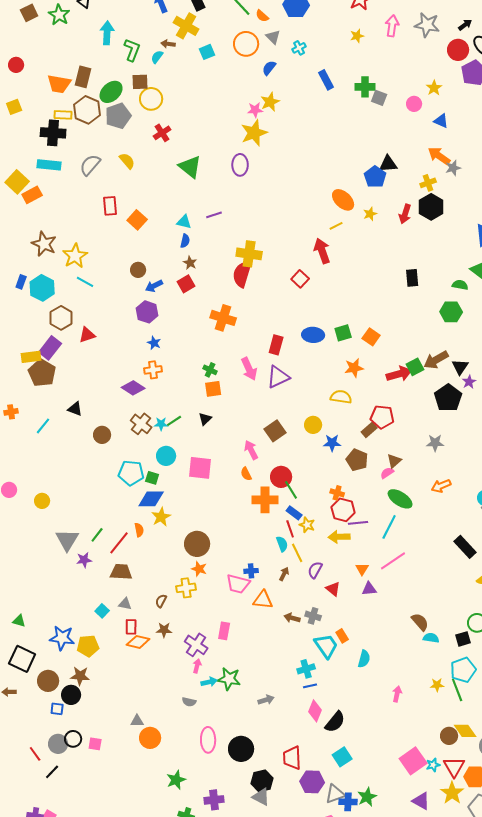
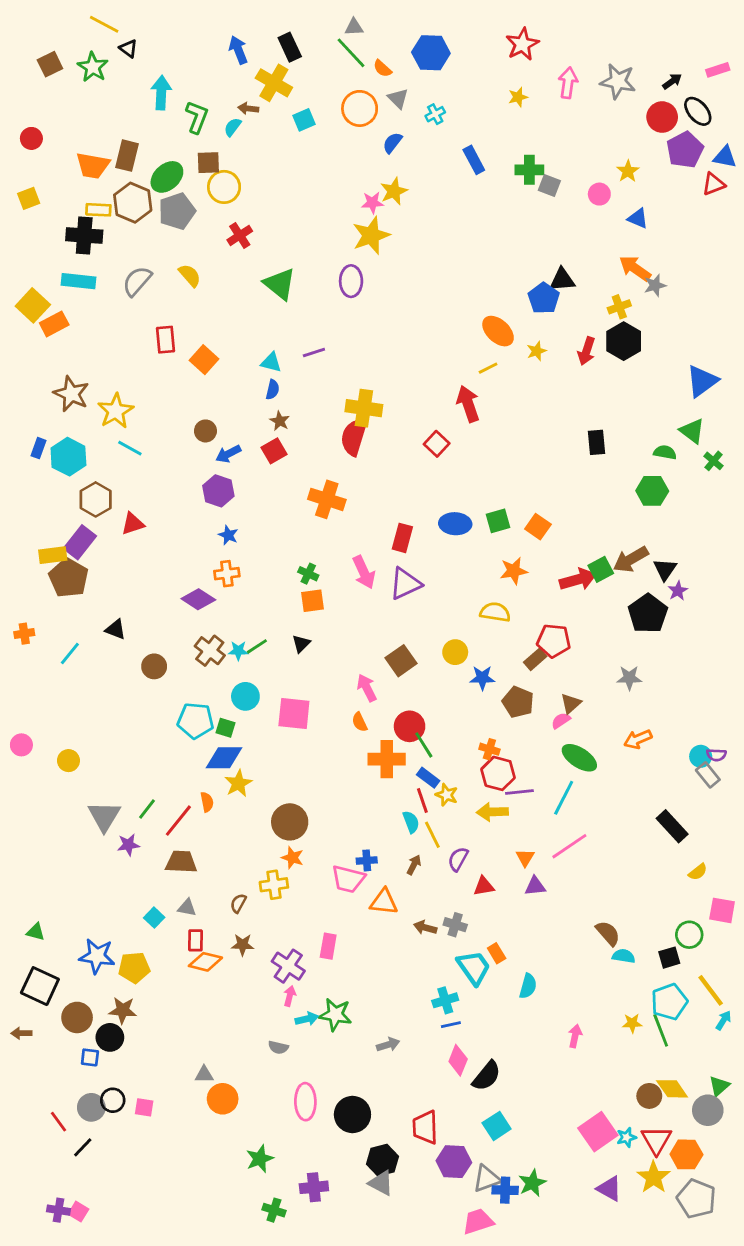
red triangle: (333, 589) -> (484, 886), turned -49

